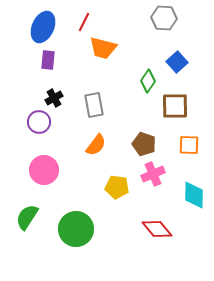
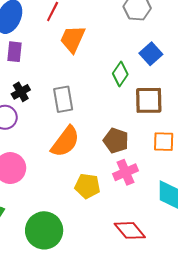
orange trapezoid: (103, 48) -> (73, 39), turned 100
orange semicircle: (96, 145) -> (65, 142), size x1.4

